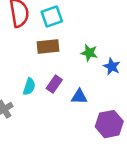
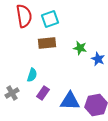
purple rectangle: (54, 84) -> (43, 93), moved
blue triangle: (79, 97) -> (70, 101), moved, size x1.5

